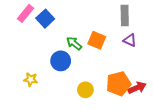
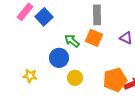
gray rectangle: (125, 15) -> (97, 15), moved
yellow circle: (85, 90) -> (75, 78), moved

